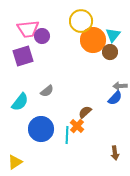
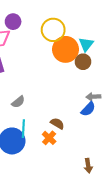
purple circle: (42, 36) -> (13, 22), moved
brown semicircle: (85, 112) -> (57, 123), turned 72
cyan line: (67, 135) -> (23, 129), moved

